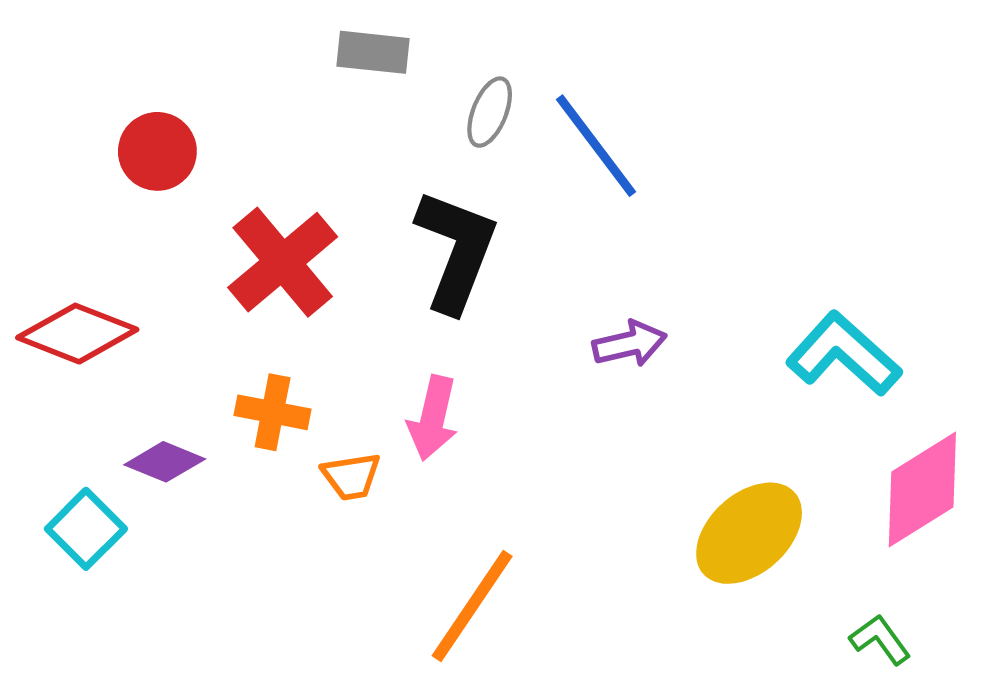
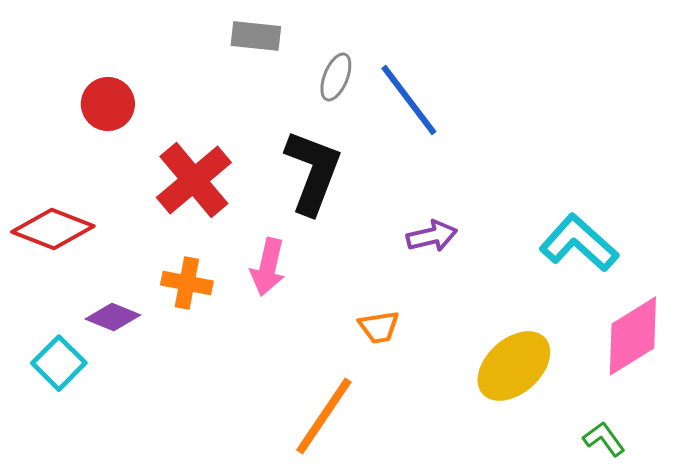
pink arrow: (433, 418) -> (268, 267), moved
orange trapezoid: (351, 476) -> (379, 327), moved

